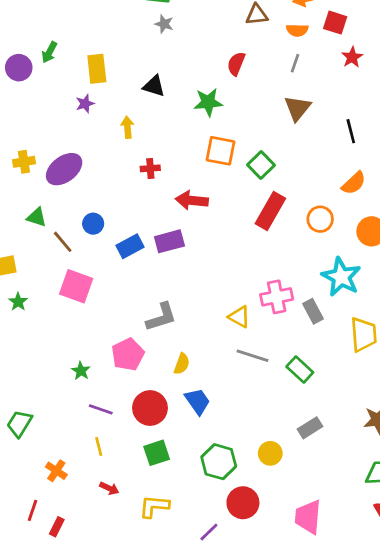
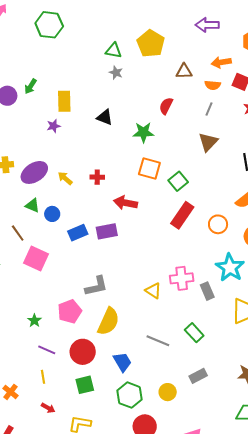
yellow arrow: (127, 127) -> (65, 178), moved, turned -49
green triangle: (37, 217) -> (32, 205), moved
brown line: (63, 242) -> (18, 233), moved
gray line: (252, 356) -> (158, 341), moved
yellow semicircle: (182, 364) -> (108, 321), size x1.8
blue trapezoid: (198, 401) -> (122, 362), moved

